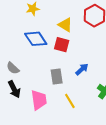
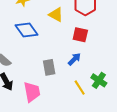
red square: (62, 45) -> (80, 35), moved
yellow line: (70, 101) -> (80, 88), moved

